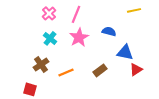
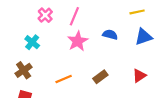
cyan cross: (50, 38) -> (32, 42), moved
blue triangle: (125, 52) -> (144, 37), moved, turned -30
brown cross: (41, 64) -> (24, 70), moved

